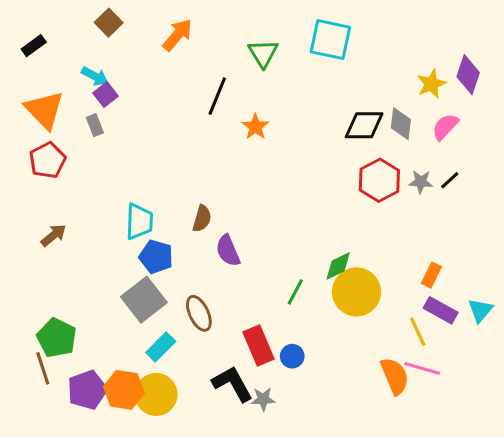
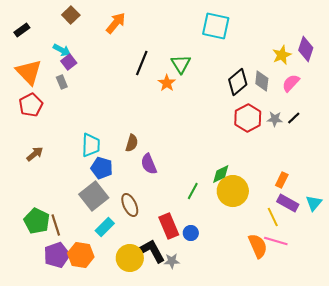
green triangle: (263, 53) -> (181, 64), moved
black diamond: (364, 125) -> (238, 82), turned -40
brown line: (43, 368) -> (56, 225), moved
yellow circle: (156, 394) -> (130, 258), moved

